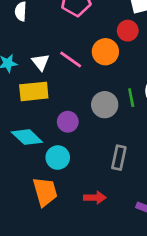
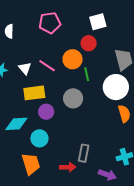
yellow rectangle: (34, 91) -> (34, 93), moved
green line: (131, 98) -> (87, 74), moved
cyan diamond: (27, 137) -> (16, 124), turned -45
gray rectangle: (119, 158) -> (84, 153), moved

